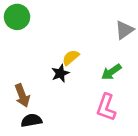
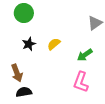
green circle: (17, 17) -> (24, 13), moved
black star: (60, 73) -> (29, 44), moved

